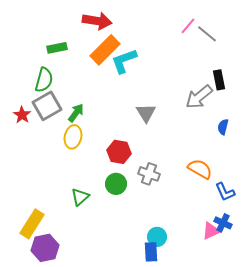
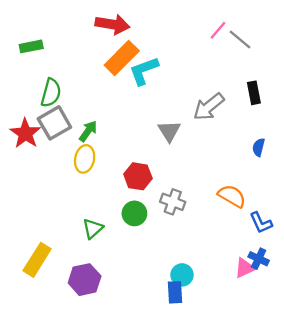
green rectangle: (57, 48) -> (31, 46), moved
gray arrow: (199, 97) -> (209, 107), moved
red star: (22, 115) -> (25, 133), size x1.5
purple hexagon: (45, 248) -> (85, 280), moved

